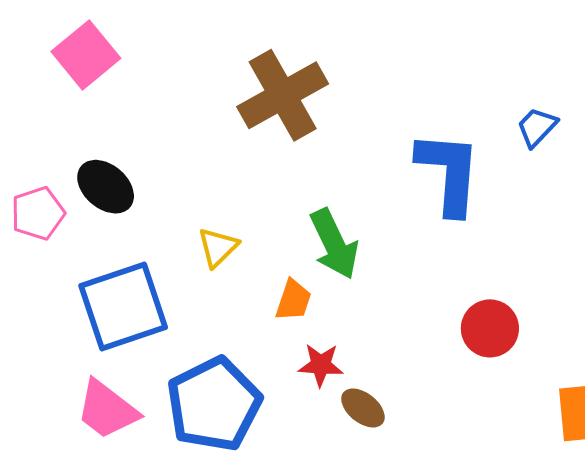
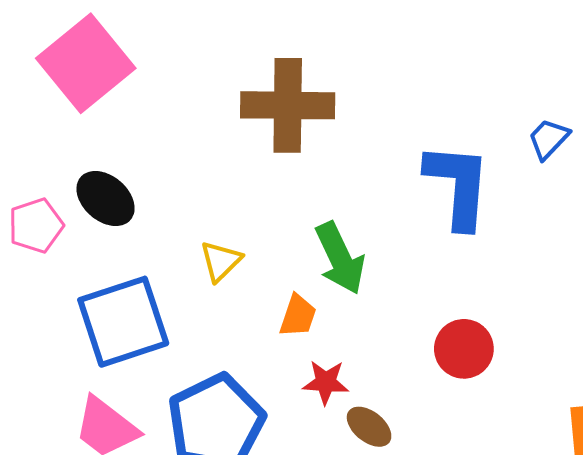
pink square: (86, 55) -> (86, 63), size x1.4
brown cross: (283, 95) -> (288, 105), turned 30
red circle: (490, 328) -> (464, 349), moved

